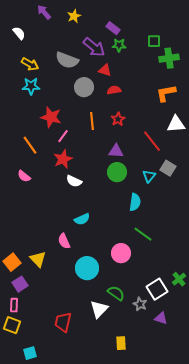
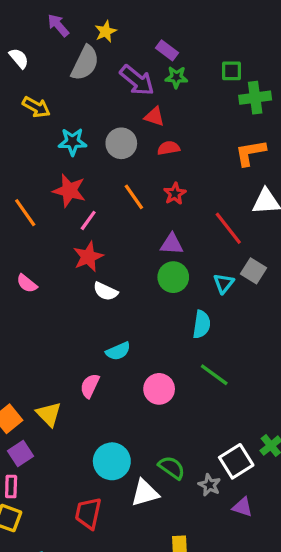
gray semicircle: (67, 60) -> (85, 63), moved, turned -85
cyan star: (31, 86) -> (72, 142), moved
orange line: (92, 121) -> (134, 197), turned -30
orange line: (30, 145) -> (25, 213), moved
pink semicircle: (64, 241) -> (90, 386), turned 49
pink circle: (121, 253) -> (159, 389), moved
cyan circle: (87, 268) -> (112, 461), moved
white triangle: (99, 309) -> (145, 493), turned 30

